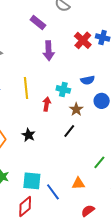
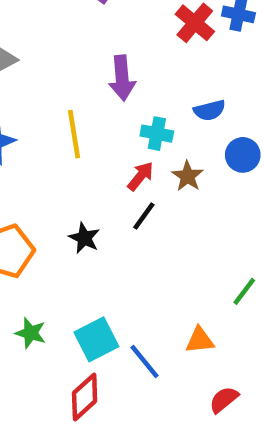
purple arrow: (49, 51) -> (122, 78), moved
red arrow: (47, 104) -> (140, 176), moved, turned 32
black line: (69, 131) -> (144, 216), moved
cyan square: (32, 181) -> (96, 339), turned -30

